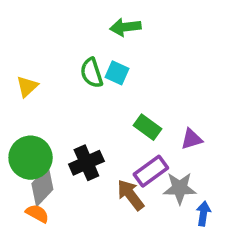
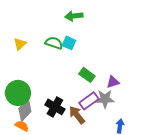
green semicircle: (92, 73) -> (54, 43), turned 126
yellow triangle: (27, 86) -> (20, 44), moved
black cross: (86, 163) -> (55, 107), moved, turned -36
gray star: (180, 188) -> (105, 99), moved

